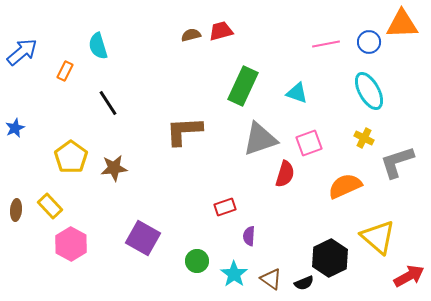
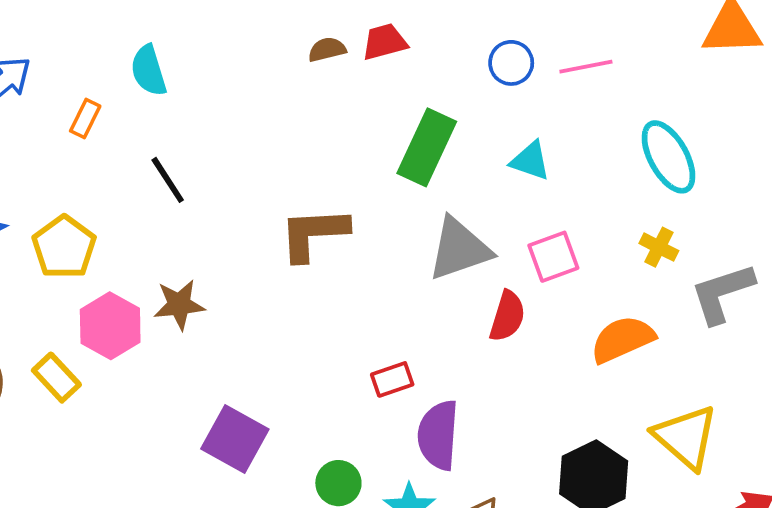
blue circle: (369, 42) -> (511, 63), moved
yellow pentagon: (71, 157) -> (64, 247), moved
purple semicircle: (249, 236) -> (438, 435), size x1.8
pink hexagon: (71, 244) -> (110, 326), moved

